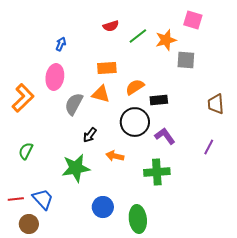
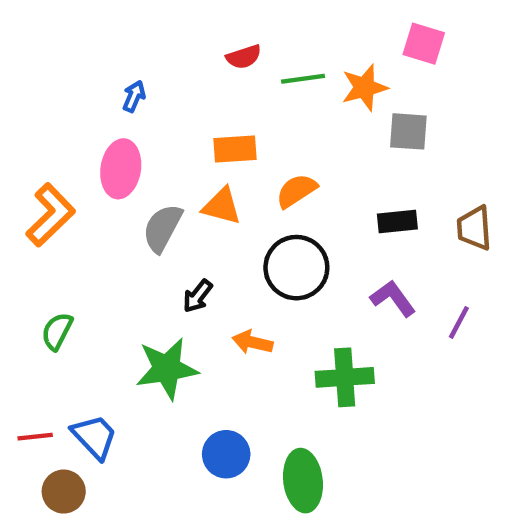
green line: (138, 36) -> (303, 79), turned 30
black rectangle: (159, 100) -> (397, 221), moved
purple L-shape: (165, 136) -> (393, 298), moved

